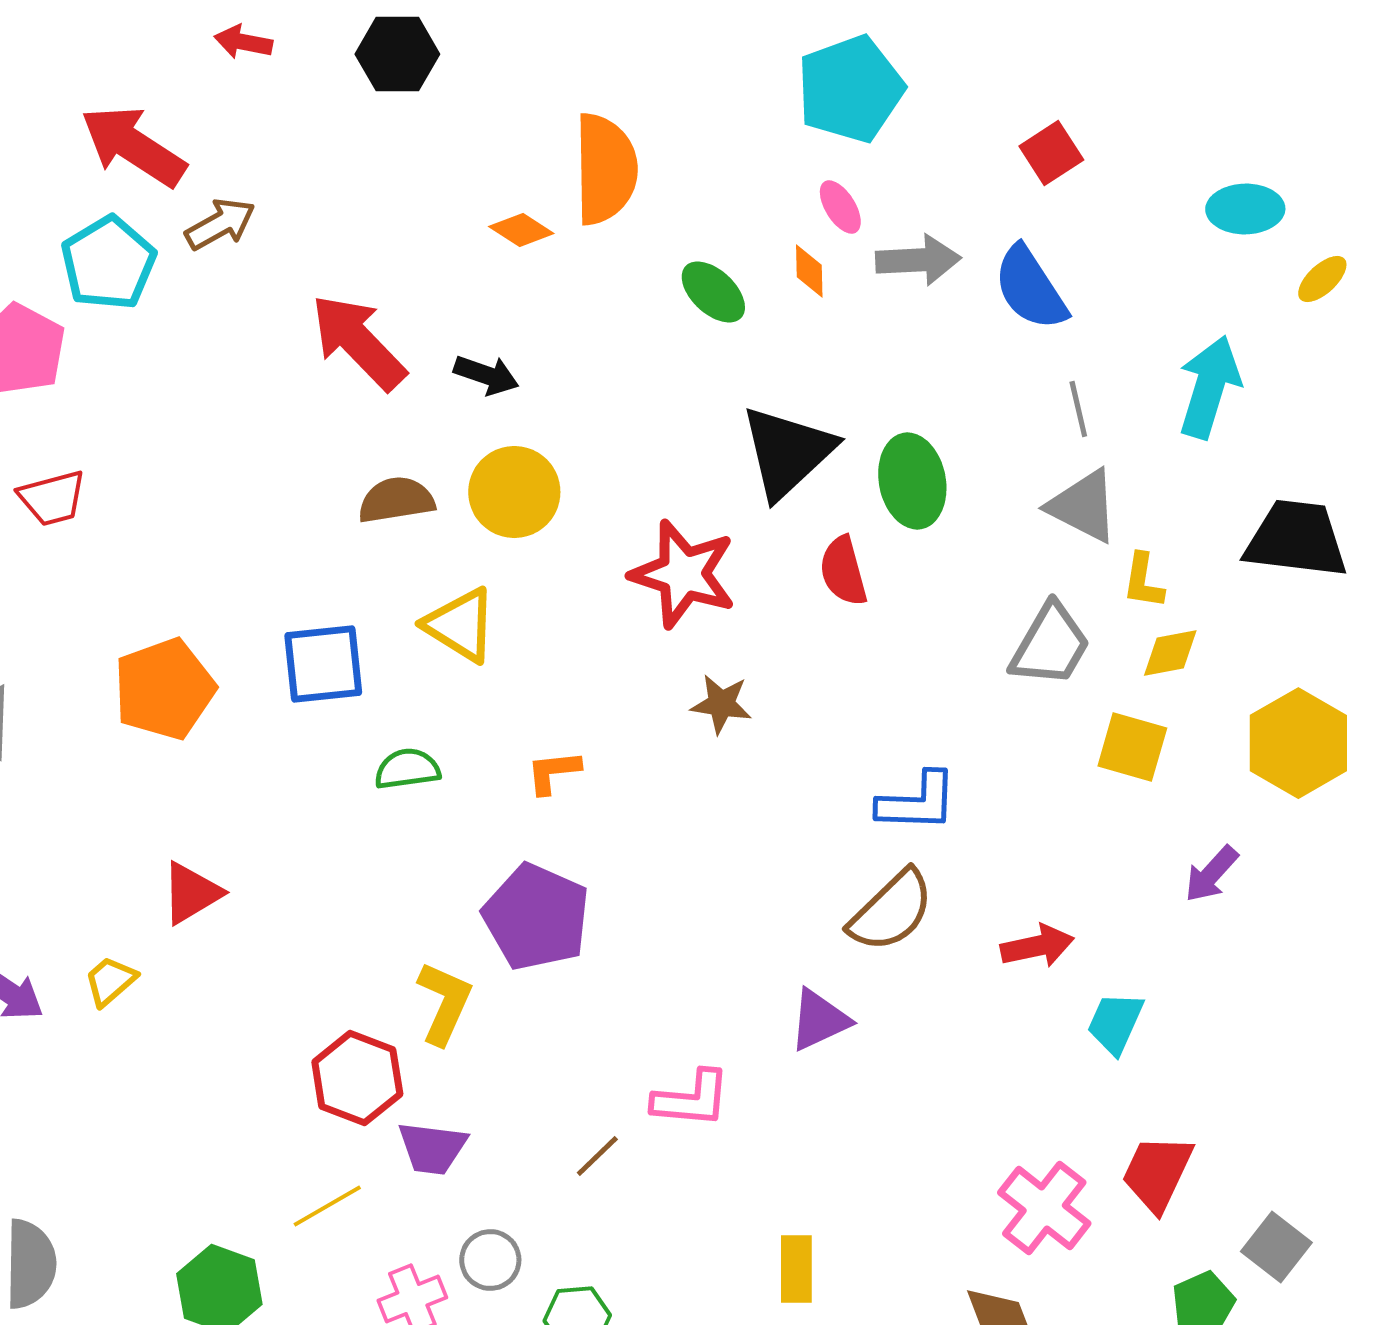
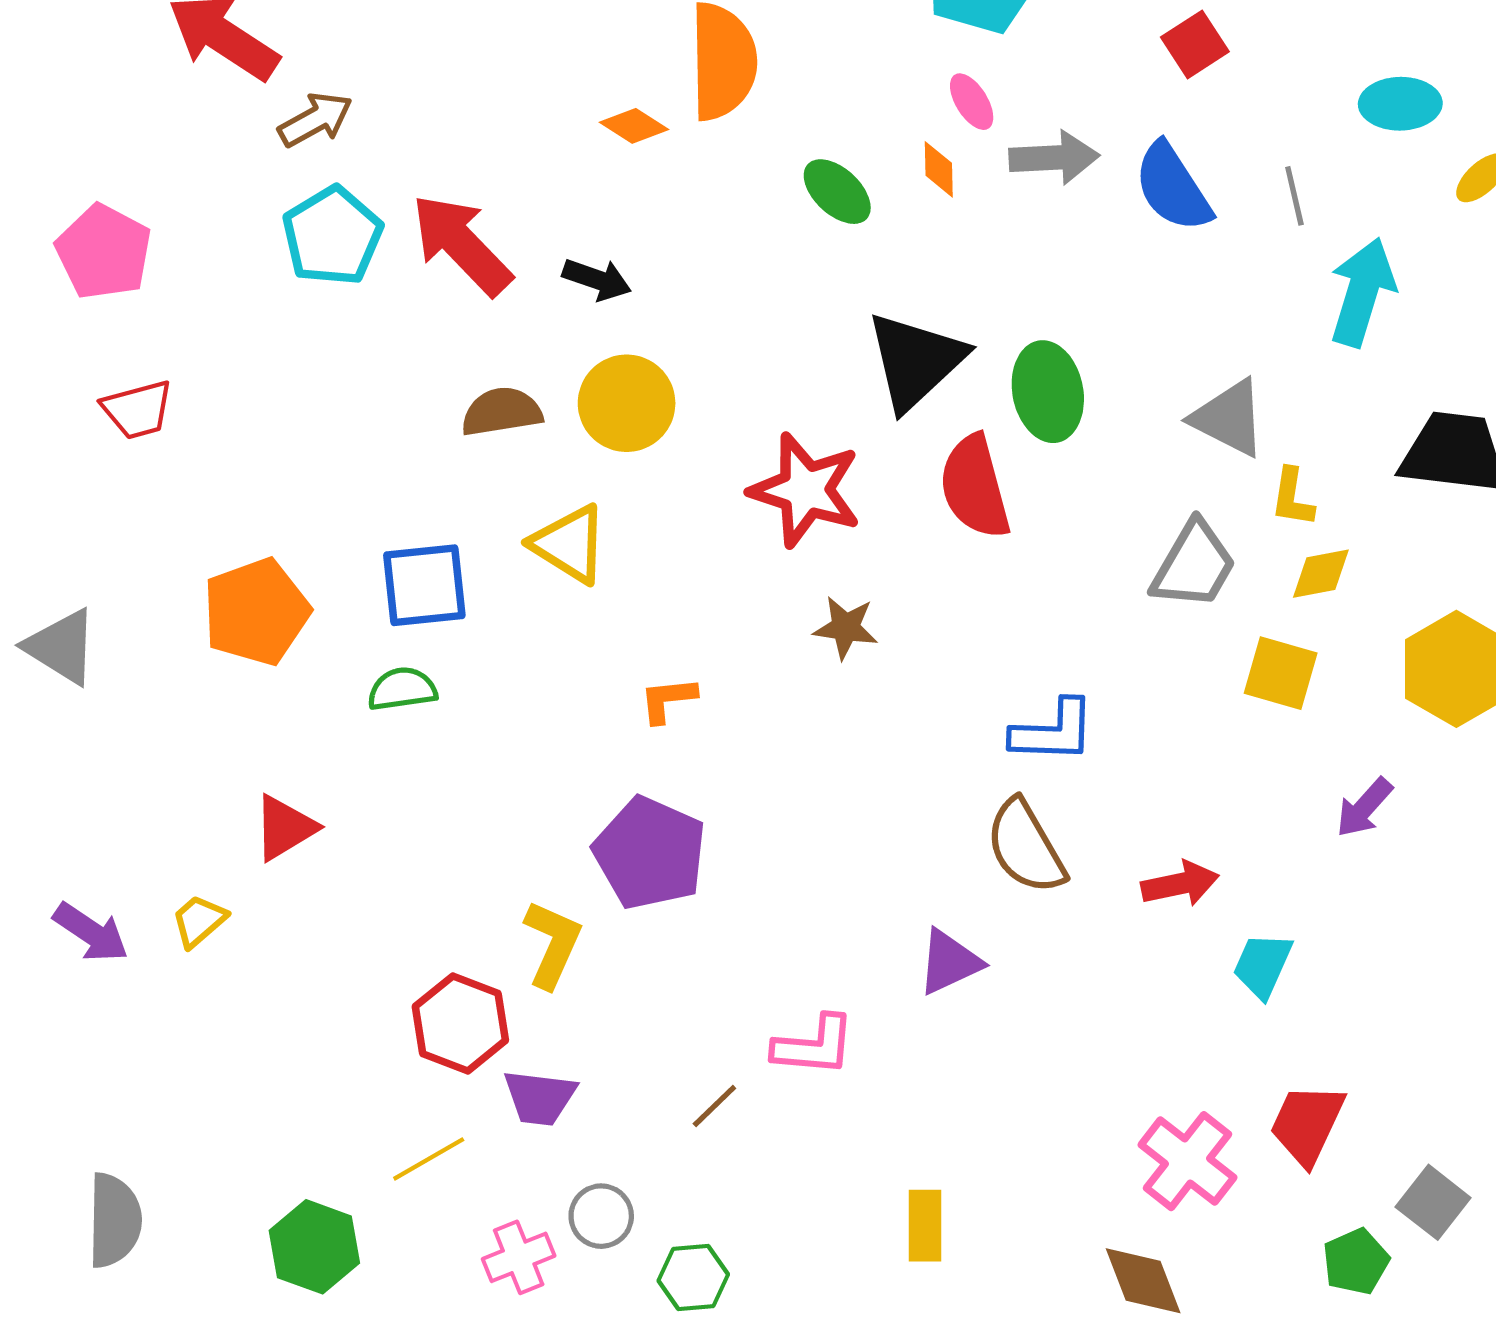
cyan pentagon: (108, 263) -> (332, 236), moved
gray line: (1078, 409) -> (1294, 196), moved
red semicircle: (843, 571) -> (975, 487), size x1.4
green semicircle: (407, 769) -> (402, 689), moved
brown semicircle: (891, 911) -> (1026, 847), turned 104

